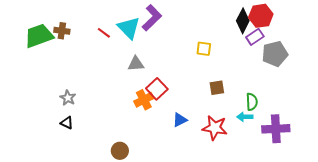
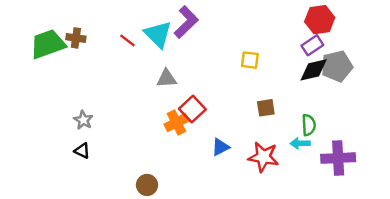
black diamond: (243, 21) -> (314, 70), moved, turned 50

